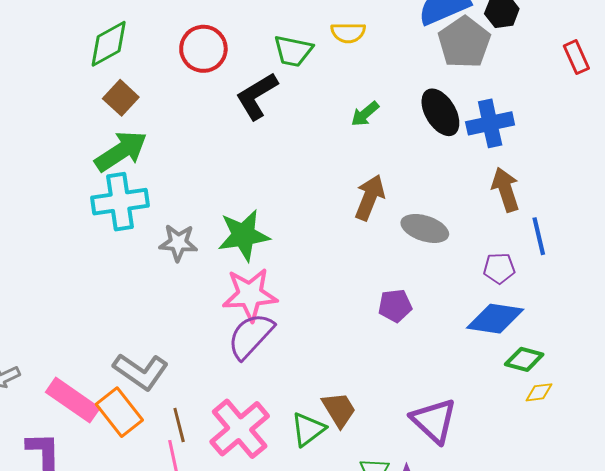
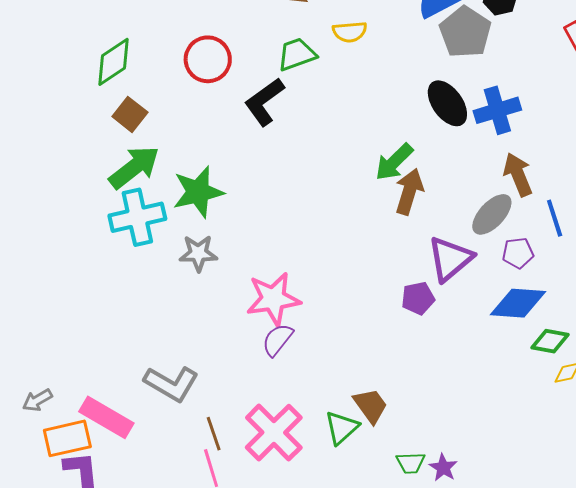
green trapezoid: (293, 51) -> (297, 54), turned 153
green arrow: (365, 114) -> (394, 162), moved, size x1.4
brown arrow: (370, 197) -> (409, 192), moved
gray ellipse: (425, 228) -> (492, 214), moved, turned -60
green star: (244, 235) -> (198, 192), moved
purple semicircle: (251, 336) -> (277, 340), size x0.7
orange rectangle: (119, 412) -> (67, 438), moved, turned -60
purple triangle: (434, 421) -> (450, 259), moved, turned 42

